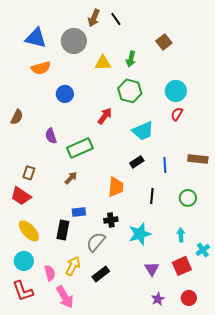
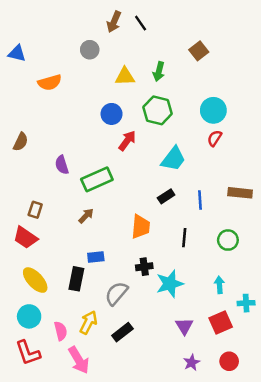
blue triangle: (36, 38) -> (17, 53), moved, size x0.7
gray circle: (74, 41) -> (90, 50), size x0.6
blue circle: (65, 94) -> (112, 114), moved
cyan trapezoid: (143, 131) -> (173, 159), turned -30
black cross: (111, 220) -> (144, 267), moved
cyan cross: (203, 250) -> (246, 303), turned 32

